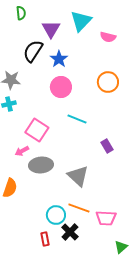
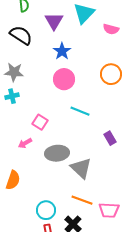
black semicircle: (33, 51) -> (21, 35), moved, turned 90
pink square: (37, 130) -> (40, 122), size x0.7
gray ellipse: (41, 165) -> (57, 153), moved
cyan circle: (56, 215) -> (46, 210), moved

